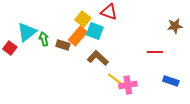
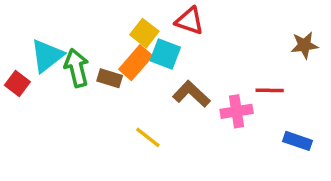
green arrow: (44, 39) -> (77, 68), size x1.5
brown L-shape: (98, 58) -> (191, 94), moved
yellow line: (115, 79) -> (148, 137), moved
pink cross: (128, 85) -> (237, 111), moved

